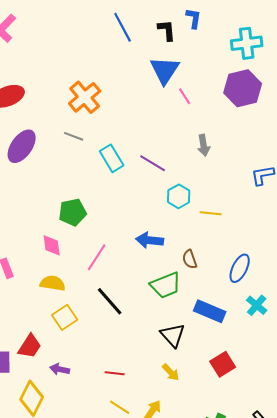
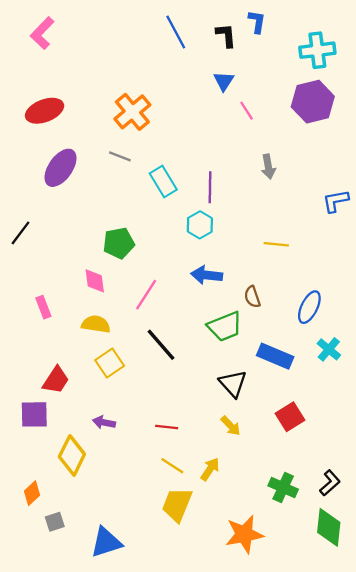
blue triangle: (165, 70) -> (224, 81), size x0.6
purple line: (153, 163) -> (210, 187), turned 60
cyan hexagon: (179, 196) -> (200, 225), moved
red trapezoid: (30, 346) -> (56, 380), moved

